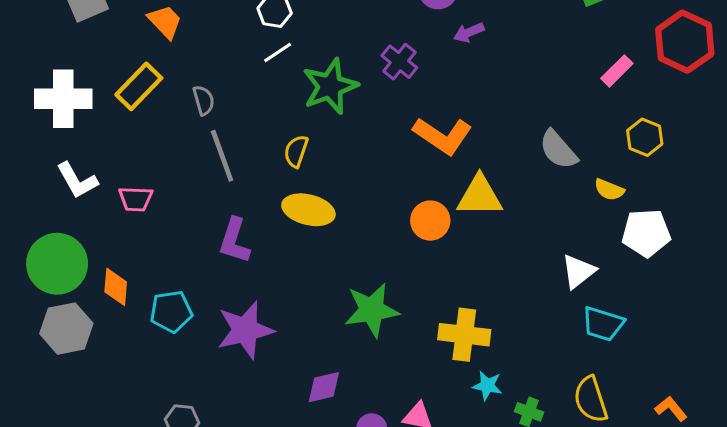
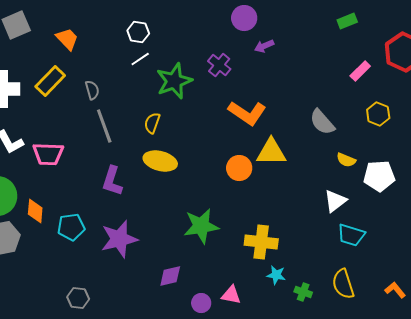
yellow semicircle: (609, 190) -> (346, 160), moved
pink trapezoid: (136, 199) -> (48, 154), size x1.4

